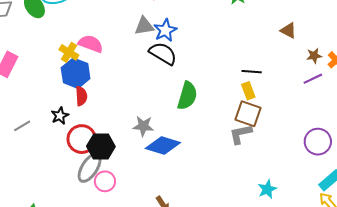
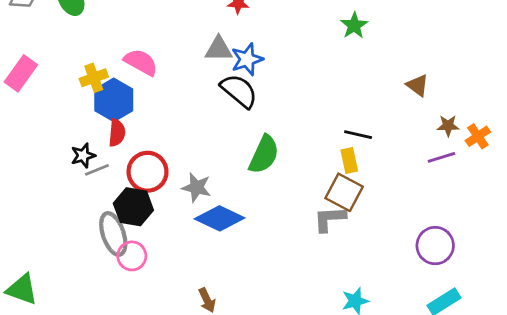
yellow cross: (69, 52) -> (94, 78), moved, turned 30
gray line: (22, 126) -> (97, 170), moved
red circle: (82, 139) -> (148, 172), moved
gray ellipse: (90, 168) -> (113, 234), turned -60

